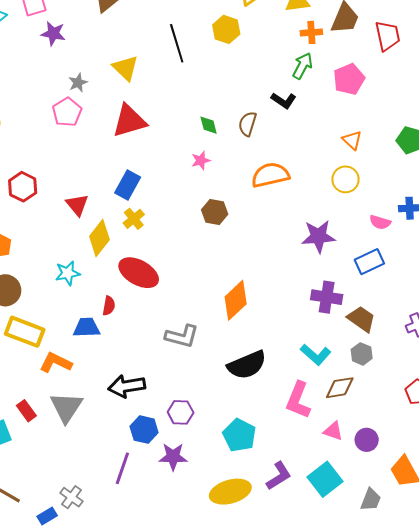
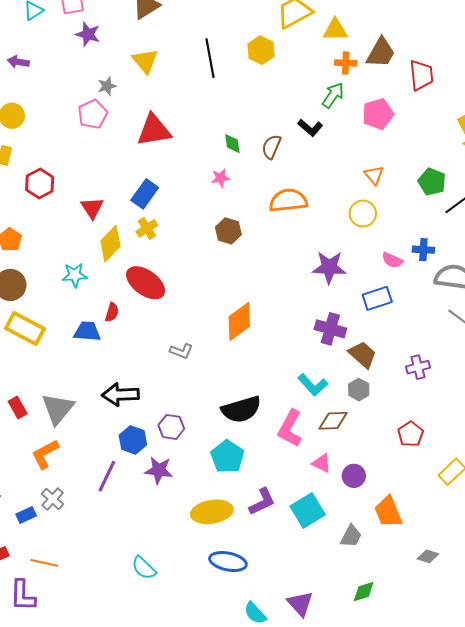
yellow triangle: (125, 68) -> (145, 61), moved
gray L-shape: (182, 336) -> (181, 351), size x0.7
orange L-shape: (56, 363) -> (45, 454), moved, turned -60
black semicircle: (247, 365) -> (241, 409), moved

